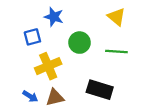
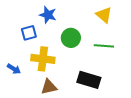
yellow cross: (48, 66) -> (43, 59), turned 30
blue arrow: (30, 96) -> (14, 69), moved

